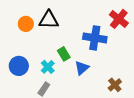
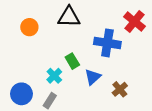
black triangle: (49, 20) -> (69, 17), moved
blue circle: (19, 66) -> (21, 94), moved
brown cross: (115, 85) -> (120, 89), moved

